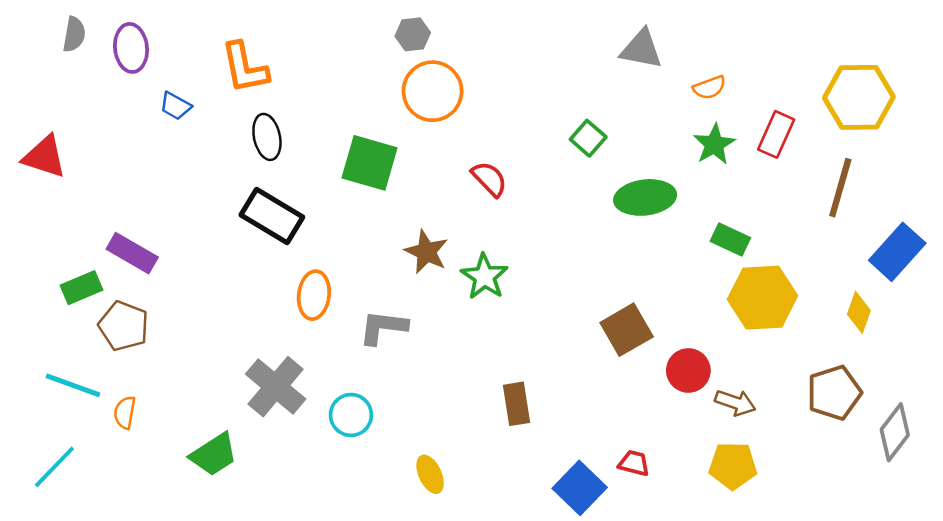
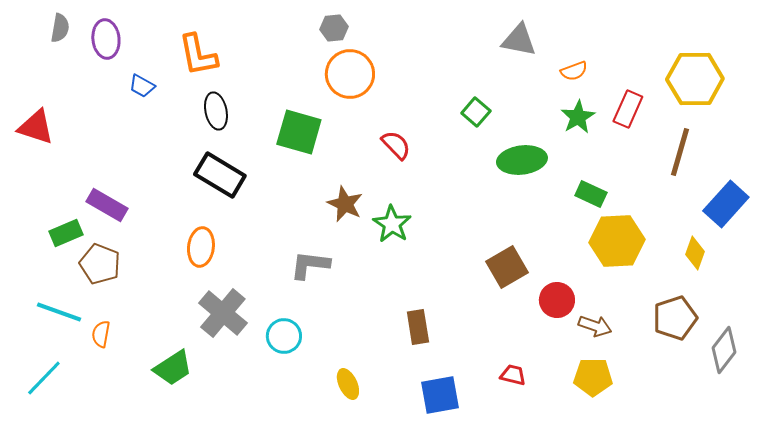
orange ellipse: (314, 295) -> (201, 247), moved
blue square: (580, 488) -> (440, 395), moved, turned 36

